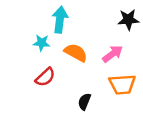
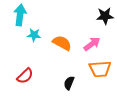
cyan arrow: (60, 20) -> (20, 15), moved
red semicircle: (45, 77) -> (25, 76), moved

